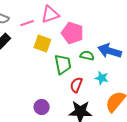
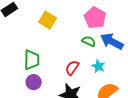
pink pentagon: (72, 33) -> (95, 18), moved
green trapezoid: (63, 64) -> (32, 60), moved

